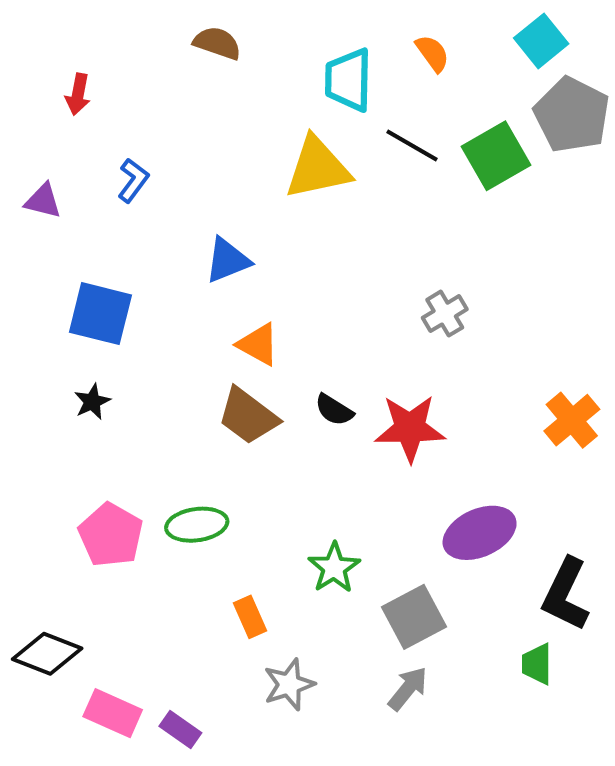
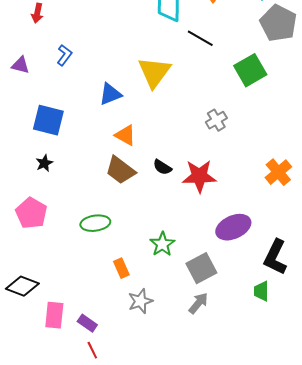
green square: (496, 156) -> (250, 70), moved
yellow triangle: (318, 168) -> (154, 72), moved, turned -42
pink pentagon: (111, 535) -> (31, 213), moved
pink rectangle: (113, 713) -> (54, 315), turned 72

